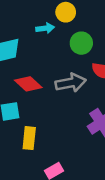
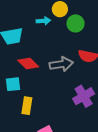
green circle: (81, 43) -> (76, 23), moved

